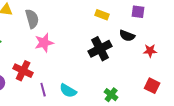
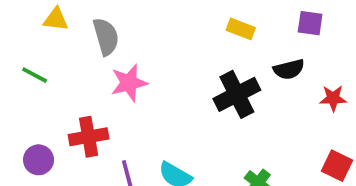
black semicircle: (127, 36) -> (289, 69), turned -35
red cross: (23, 71) -> (89, 137), turned -36

